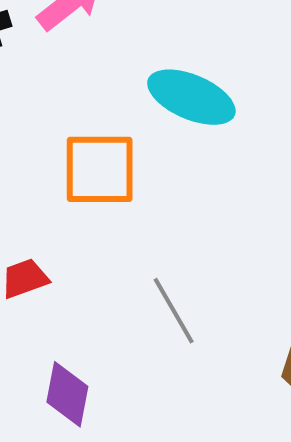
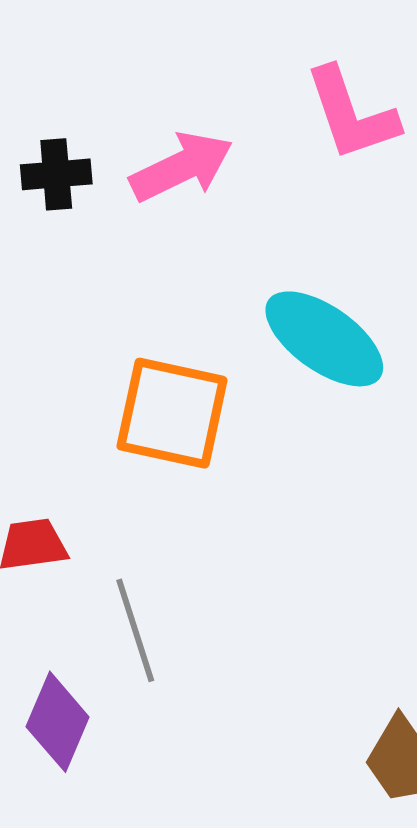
gray line: (174, 311) -> (135, 630), moved

